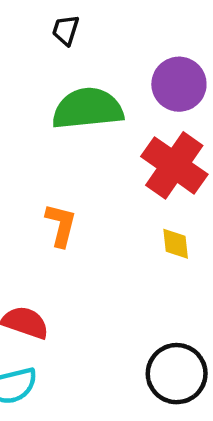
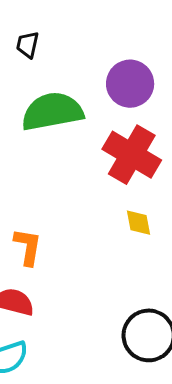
orange L-shape: (61, 225) -> (28, 247), moved

